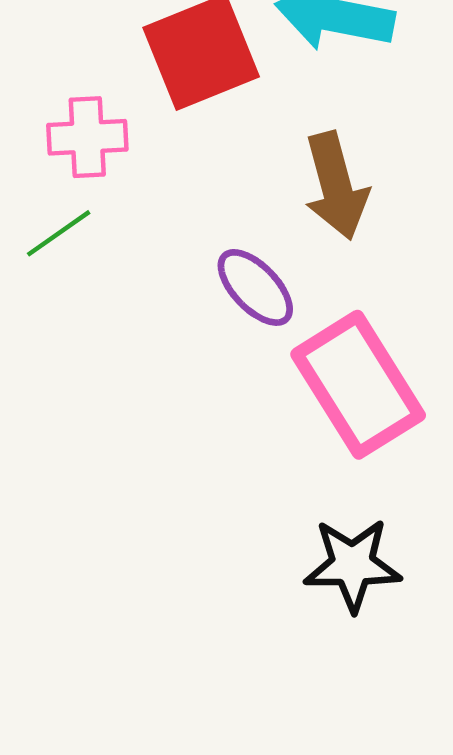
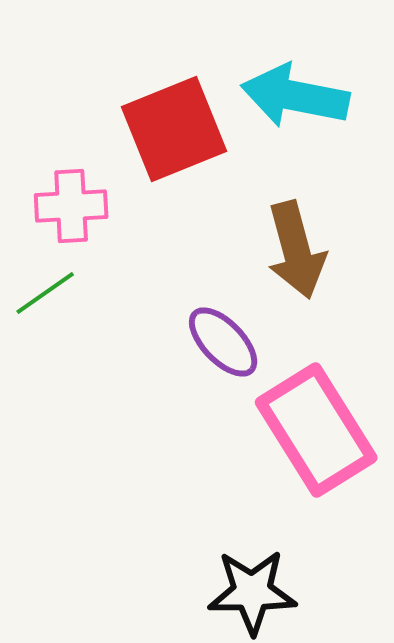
black star: (353, 565) -> (252, 592), moved

